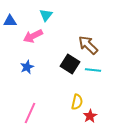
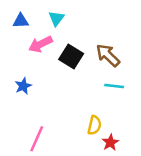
blue triangle: (10, 21) -> (21, 21), moved
black square: (70, 64) -> (71, 57), moved
blue star: (27, 67) -> (23, 86), moved

